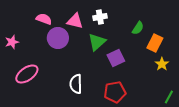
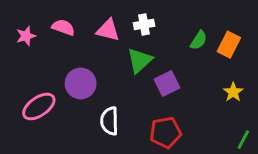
purple circle: (58, 38) -> (81, 83), moved
pink star: (12, 42) -> (26, 36), moved
orange rectangle: (155, 43) -> (229, 45), moved

